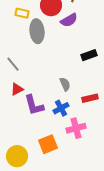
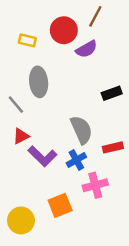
gray ellipse: (37, 31) -> (39, 82), moved
gray semicircle: (65, 84) -> (81, 130), size x1.6
purple L-shape: (34, 105) -> (42, 156), turned -30

